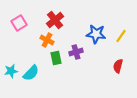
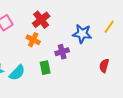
yellow line: (121, 36) -> (109, 27), moved
green rectangle: (56, 58) -> (45, 68), moved

